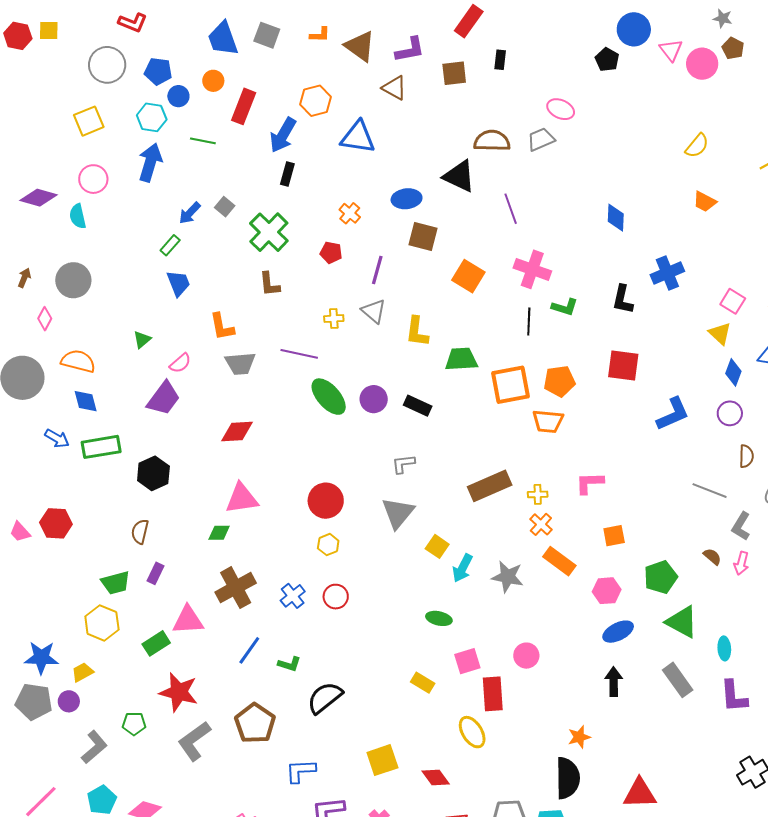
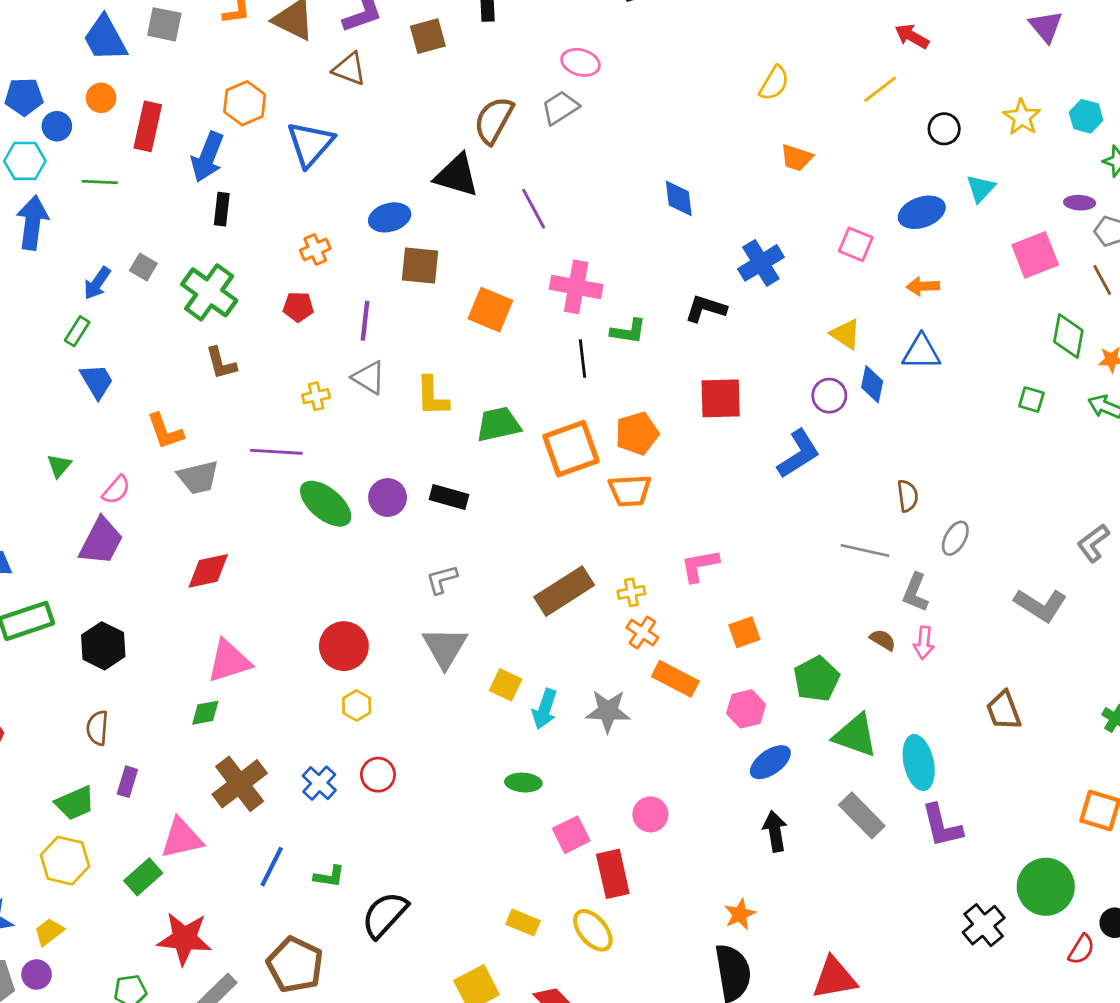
blue triangle: (358, 137) -> (310, 144), turned -48
brown semicircle: (492, 141) -> (494, 120), turned -54
orange cross: (350, 213) -> (315, 249), turned 35
black L-shape: (623, 299) -> (706, 309), turned 104
pink square: (733, 301) -> (856, 244), moved
purple circle: (730, 413) -> (829, 396), moved
cyan ellipse: (724, 648) -> (919, 763), size x1.6
yellow rectangle: (423, 683) -> (523, 922), moved

